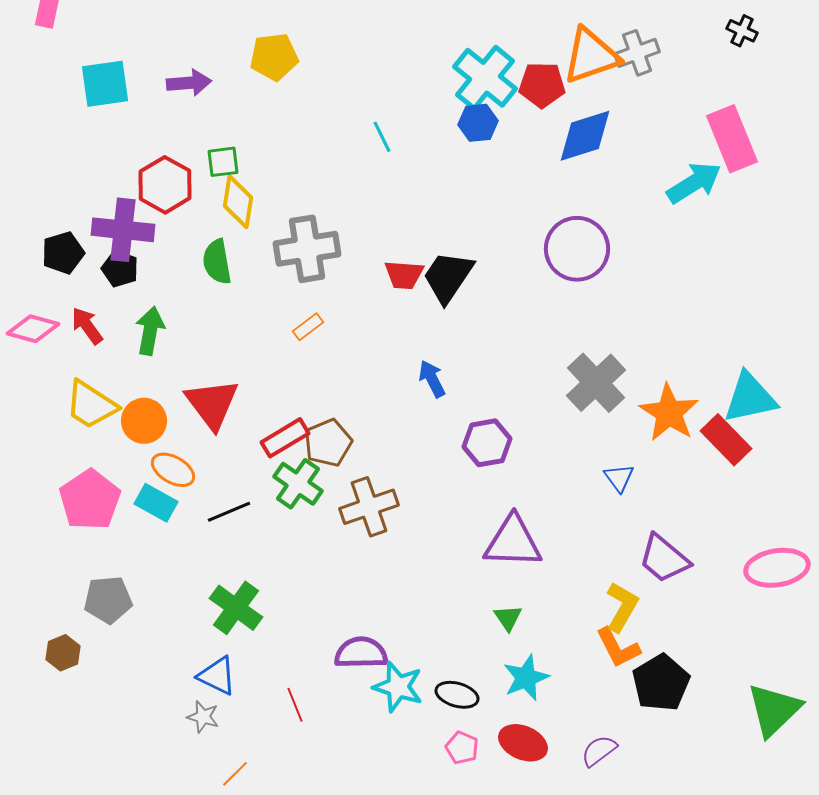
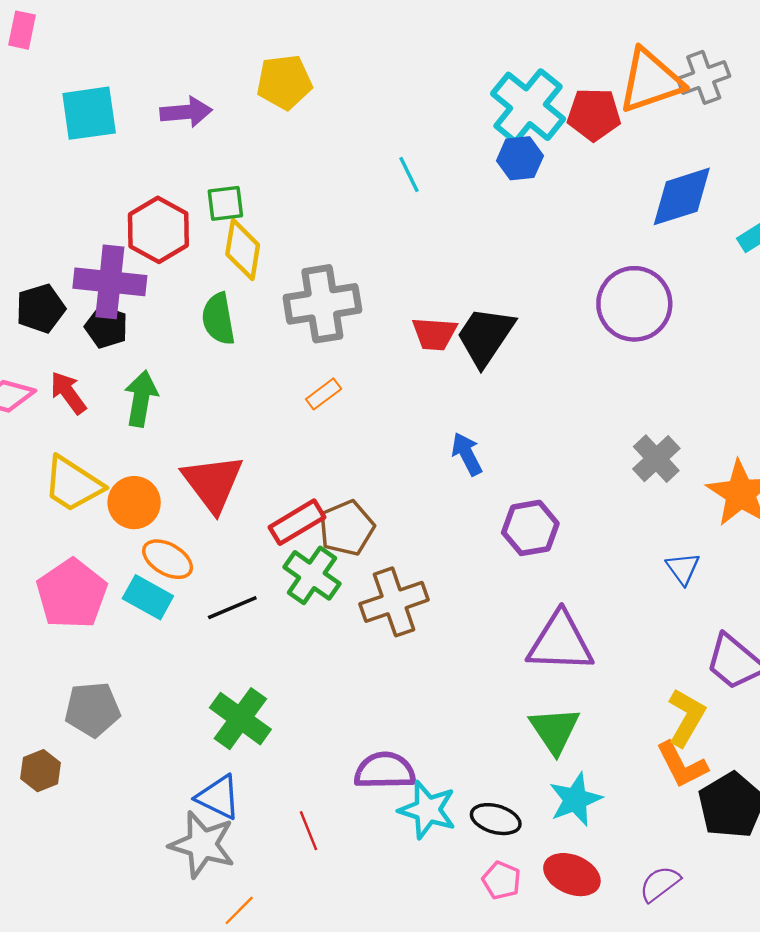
blue diamond: (585, 136) -> (682, 196), moved
gray cross: (596, 383) -> (656, 459), size x0.7
green triangle: (508, 618) -> (555, 730), size x1.6
gray star: (203, 717) -> (202, 845), size x1.8

